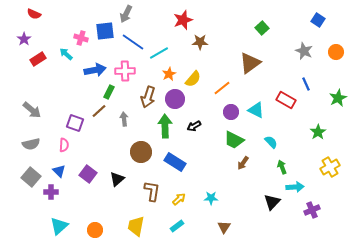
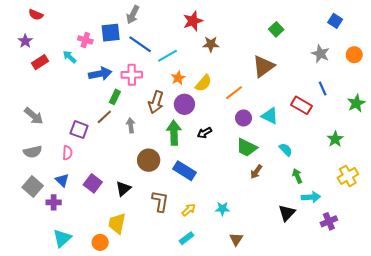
yellow trapezoid: (136, 226) -> (117, 223), moved

